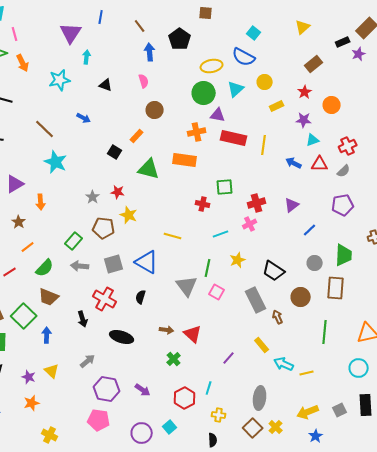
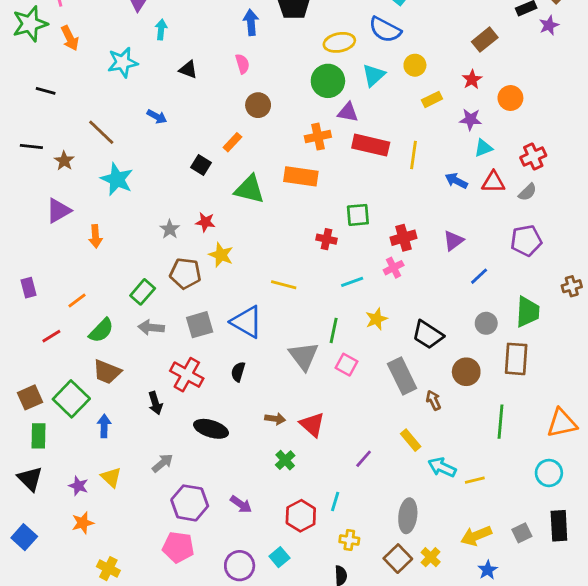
brown star: (19, 222) -> (64, 161), moved

